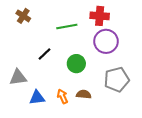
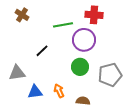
purple circle: (106, 41) -> (84, 40), moved
green circle: (76, 64) -> (80, 67), moved
brown semicircle: (84, 94) -> (83, 101), moved

